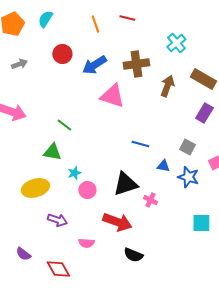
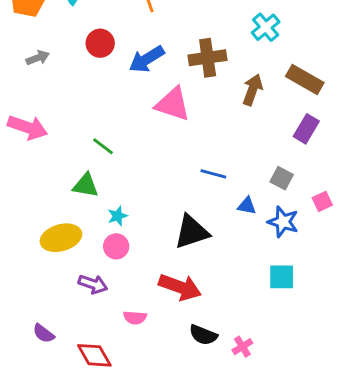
pink circle: (87, 190) -> (116, 246), moved
pink cross: (150, 200) -> (242, 347), moved, turned 32
cyan square: (201, 223) -> (282, 277), moved

